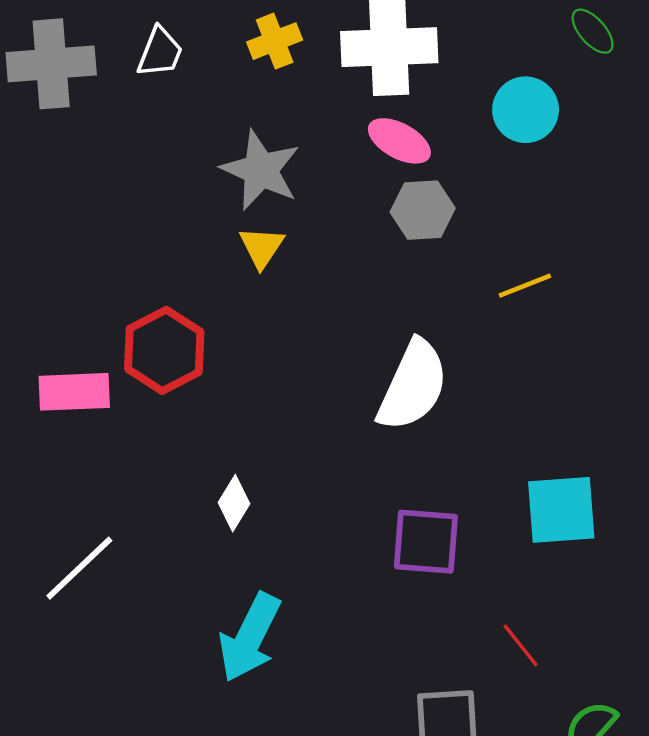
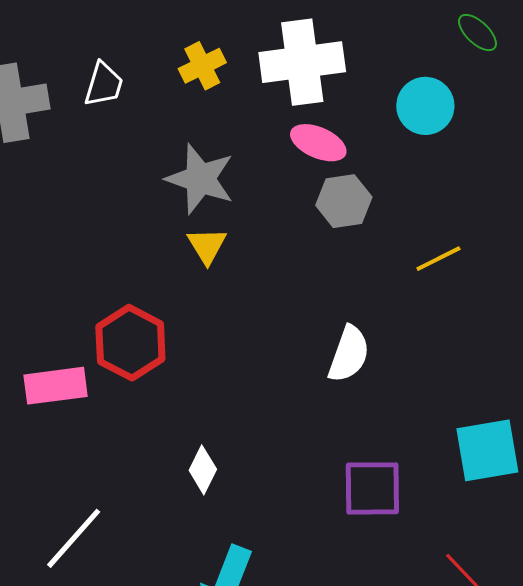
white semicircle: (413, 386) -> (349, 354), size x0.7

